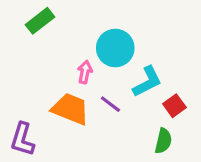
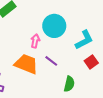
cyan L-shape: (147, 82) -> (84, 40), moved
green semicircle: (163, 141) -> (69, 84), moved

